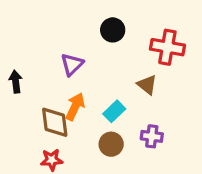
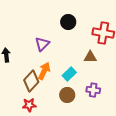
brown triangle: (147, 85) -> (90, 57), turned -40
brown diamond: (55, 122) -> (31, 81), turned 50

